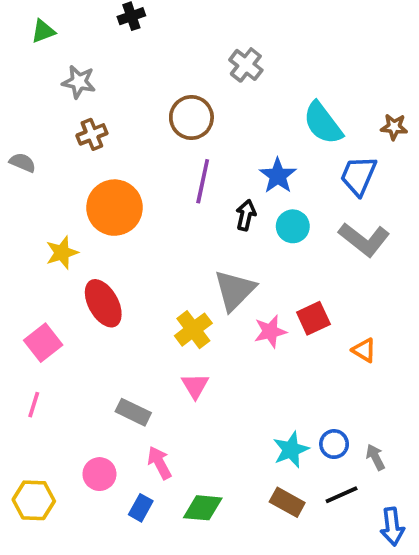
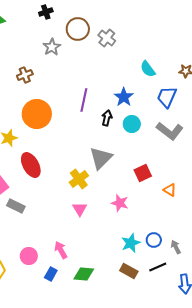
gray star: (79, 82) -> (52, 47), moved, turned 30
brown circle: (191, 117) -> (78, 29), moved
cyan semicircle: (323, 123) -> (148, 69), size x0.7
pink star: (270, 331) -> (120, 203), moved, turned 30
gray rectangle: (133, 412) -> (16, 206), moved

